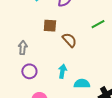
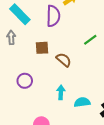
gray arrow: (23, 48) -> (11, 37), moved
purple circle: (29, 71) -> (25, 81), moved

